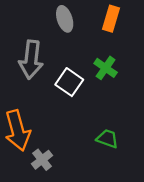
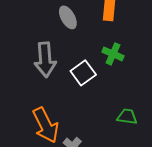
white square: (69, 82) -> (83, 73), turned 30

